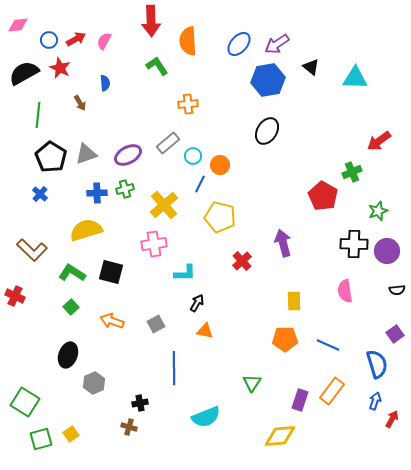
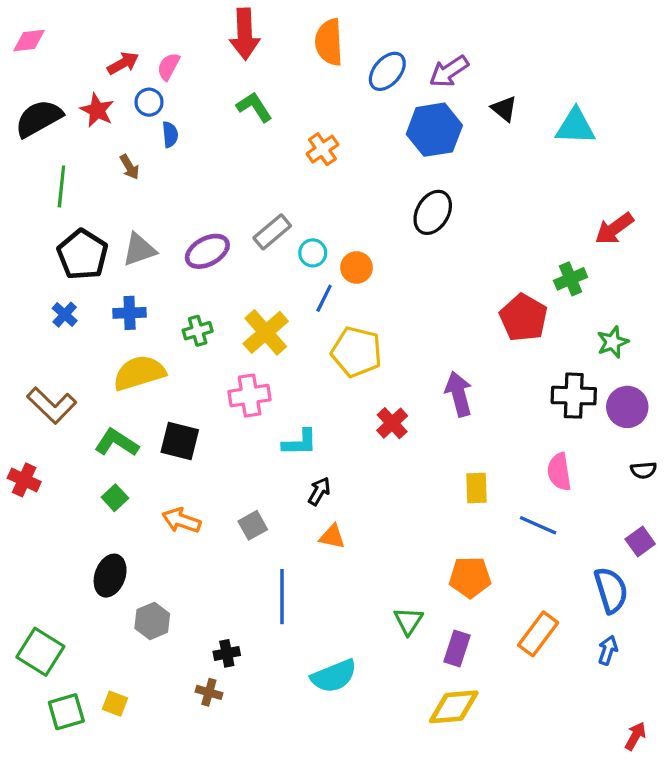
blue circle: (49, 40) -> (149, 102), moved
orange semicircle: (188, 41) -> (329, 42), moved
orange cross: (188, 104) -> (322, 149), moved, turned -30
green cross: (125, 189) -> (198, 331), moved
blue cross: (97, 193) -> (130, 313), moved
orange pentagon: (285, 339) -> (470, 577), moved
blue line: (328, 345) -> (538, 525), moved
purple rectangle: (300, 400) -> (457, 649), moved
red arrow: (392, 419) -> (635, 736), moved
yellow square: (71, 434) -> (115, 704), turned -35

